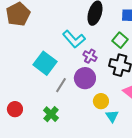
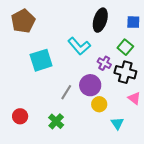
purple cross: (90, 56) -> (104, 63), moved
cyan square: (45, 63) -> (41, 60), moved, turned 35
yellow circle: (101, 101) -> (99, 104), moved

